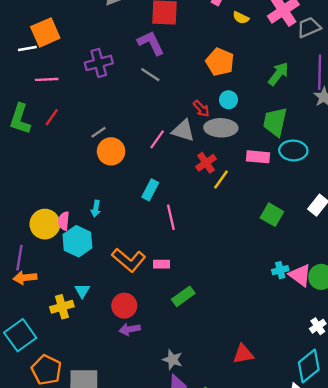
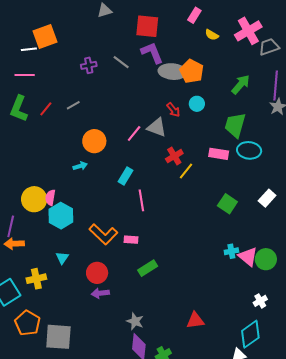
purple L-shape: (151, 43) -> (152, 53), moved
purple cross: (99, 63) -> (89, 65), size x0.7
gray line: (150, 75) -> (121, 62), moved
pink line: (47, 79) -> (25, 75), moved
gray ellipse: (221, 128) -> (173, 72), moved
gray line: (98, 132) -> (73, 105), moved
cyan arrow: (96, 209) -> (80, 166), moved, turned -120
yellow cross: (62, 307) -> (36, 279), moved

